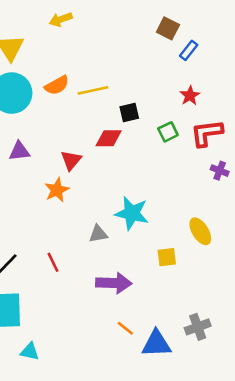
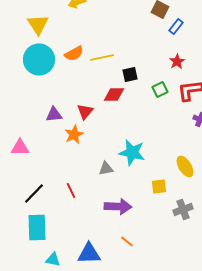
purple triangle: (19, 151) -> (54, 114), moved
gray cross: (198, 327) -> (183, 210), moved
blue triangle: (156, 344) -> (89, 254), moved

